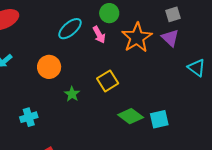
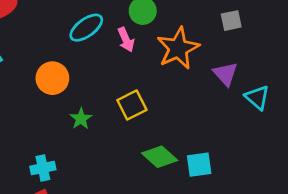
purple triangle: (170, 38) -> (225, 74), moved
cyan cross: (29, 117) -> (43, 168), moved

